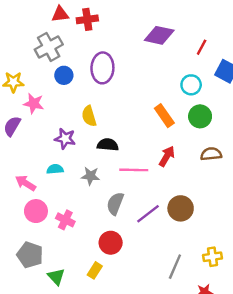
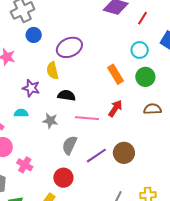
red line: (202, 47) -> (143, 18), moved
purple ellipse: (102, 68) -> (69, 47), moved, turned 60
pink cross: (65, 220) -> (25, 165), moved

